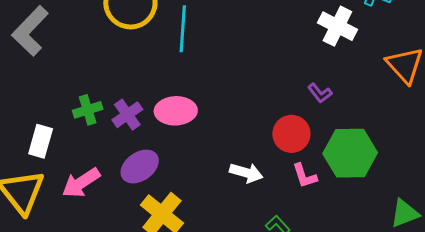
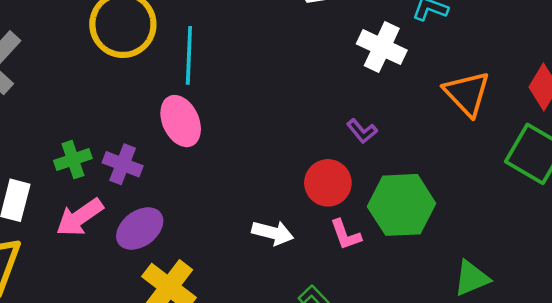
pink ellipse: (176, 111) -> (181, 121), moved, turned 69
purple cross: (127, 115) -> (123, 164), turned -32
pink arrow: (81, 183) -> (80, 217), moved

